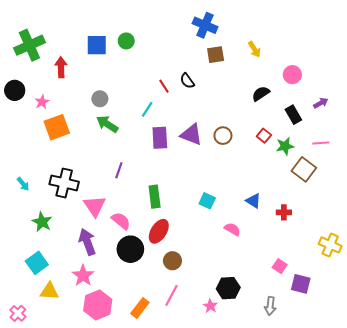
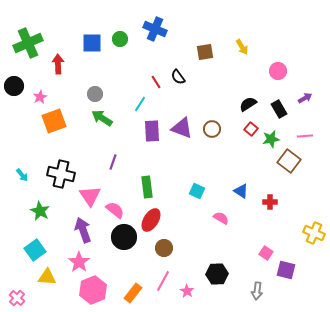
blue cross: (205, 25) -> (155, 29), moved
black semicircle: (261, 94) -> (248, 104), moved
pink star: (210, 306) -> (187, 291), moved

